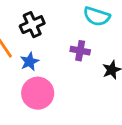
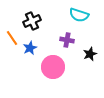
pink circle: (38, 93) -> (53, 67), moved

